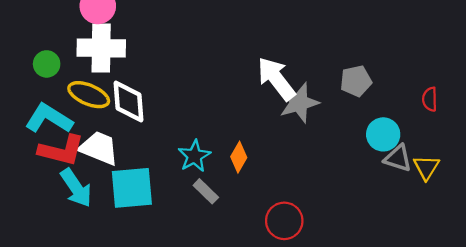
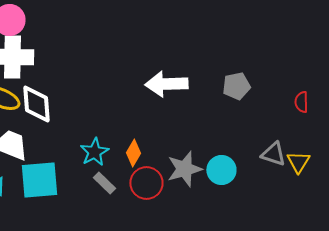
white arrow: (276, 79) -> (166, 84), turned -54
gray star: (299, 103) -> (184, 169), moved
cyan circle: (383, 134) -> (221, 170), moved
red circle: (284, 221) -> (146, 183), moved

